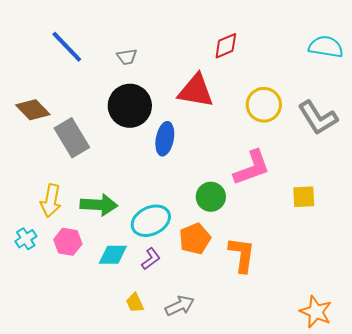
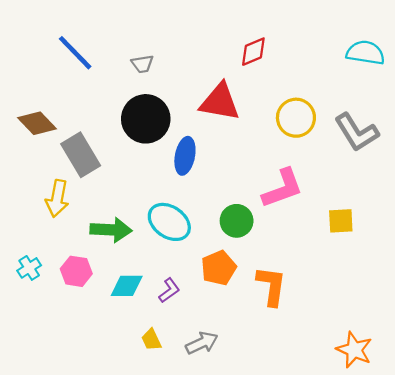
yellow arrow: (51, 201) -> (57, 198), moved
cyan ellipse: (151, 221) -> (169, 222), moved, turned 60

